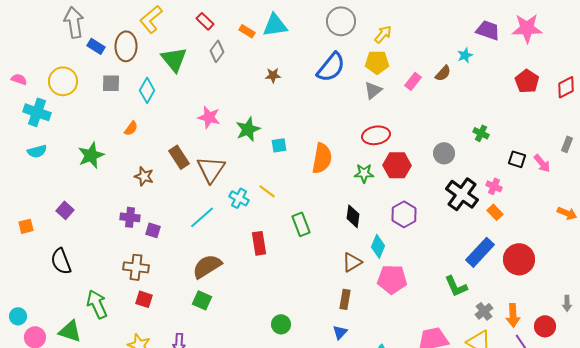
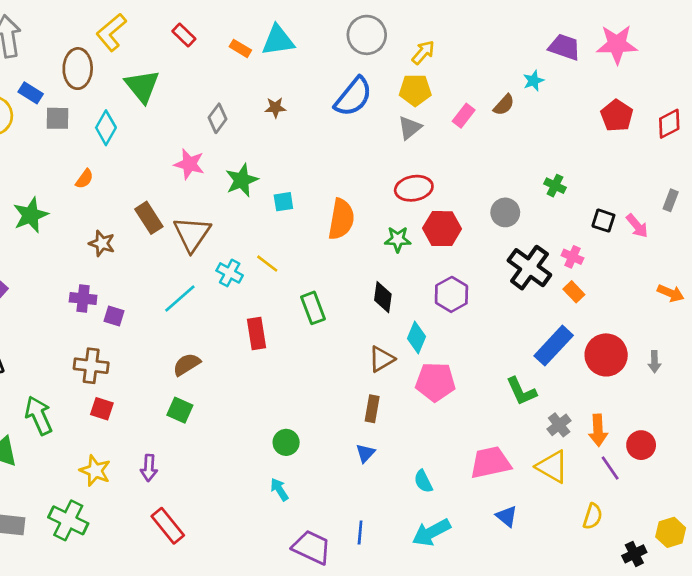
blue rectangle: (96, 46) -> (31, 93), moved
gray diamond: (217, 51) -> (218, 118), moved
brown semicircle: (207, 266) -> (187, 364), size x0.7
gray arrow: (567, 303) -> (655, 362), moved

